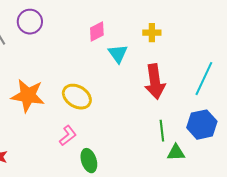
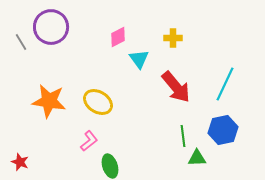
purple circle: (30, 22) -> (51, 27), size x1.4
red arrow: (155, 82) -> (176, 87), turned -32

